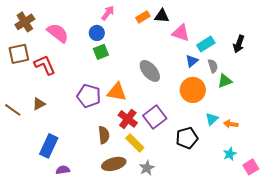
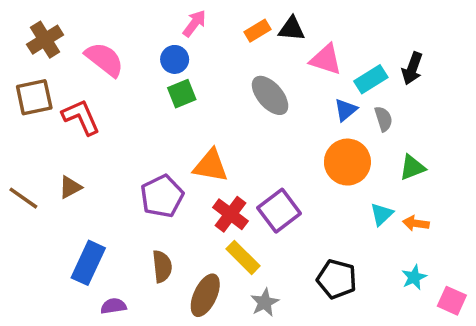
black arrow: (239, 44) -> (412, 68), moved
gray ellipse: (150, 71) -> (270, 95), moved
green triangle: (225, 81) -> (412, 167), moved
purple pentagon: (89, 96) -> (162, 196), moved, turned 30
brown semicircle: (104, 135) -> (162, 266), moved
black pentagon: (187, 138) -> (337, 279), moved, turned 30
brown ellipse: (114, 164) -> (205, 295), turned -50
pink square: (251, 167) -> (452, 301), turned -35

